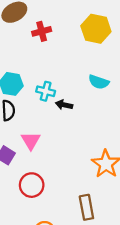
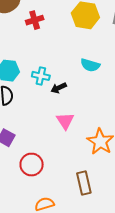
black arrow: (64, 105) -> (59, 88), turned -35
pink triangle: (31, 141) -> (65, 121), moved

